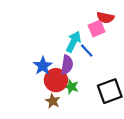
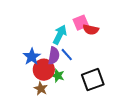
red semicircle: (105, 18) -> (91, 30), moved
blue line: (87, 50) -> (67, 55), moved

